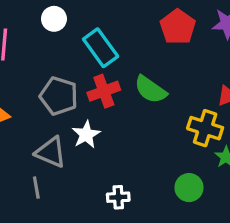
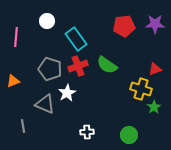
red pentagon: (178, 27) -> (124, 26), turned 30
gray line: (36, 188) -> (23, 126), moved
green circle: (189, 188) -> (129, 135), moved

